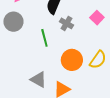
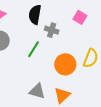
green line: (44, 38) -> (33, 49), turned 60

